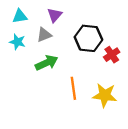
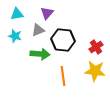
black hexagon: (88, 38) -> (63, 40), moved
green arrow: (47, 63) -> (40, 54), turned 30
yellow star: (105, 95) -> (95, 71), moved

